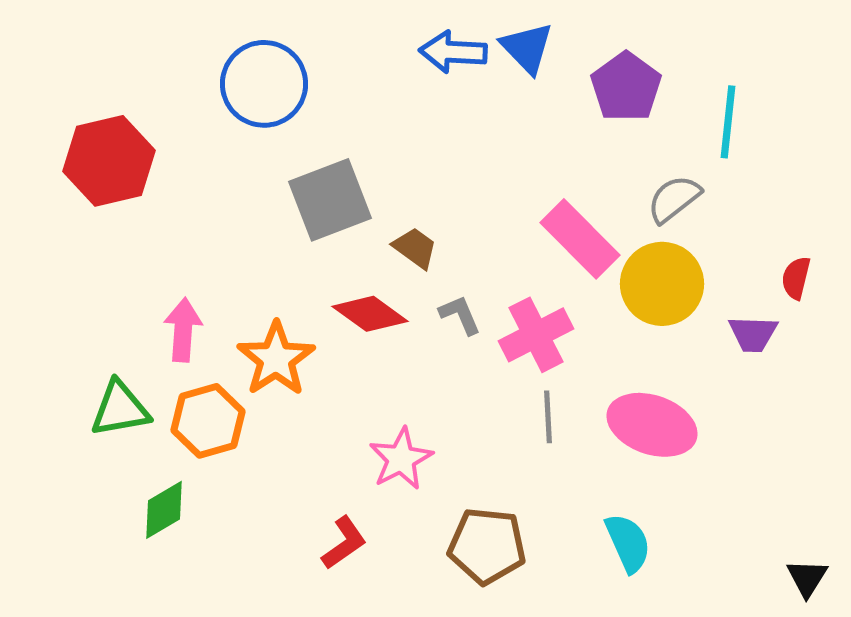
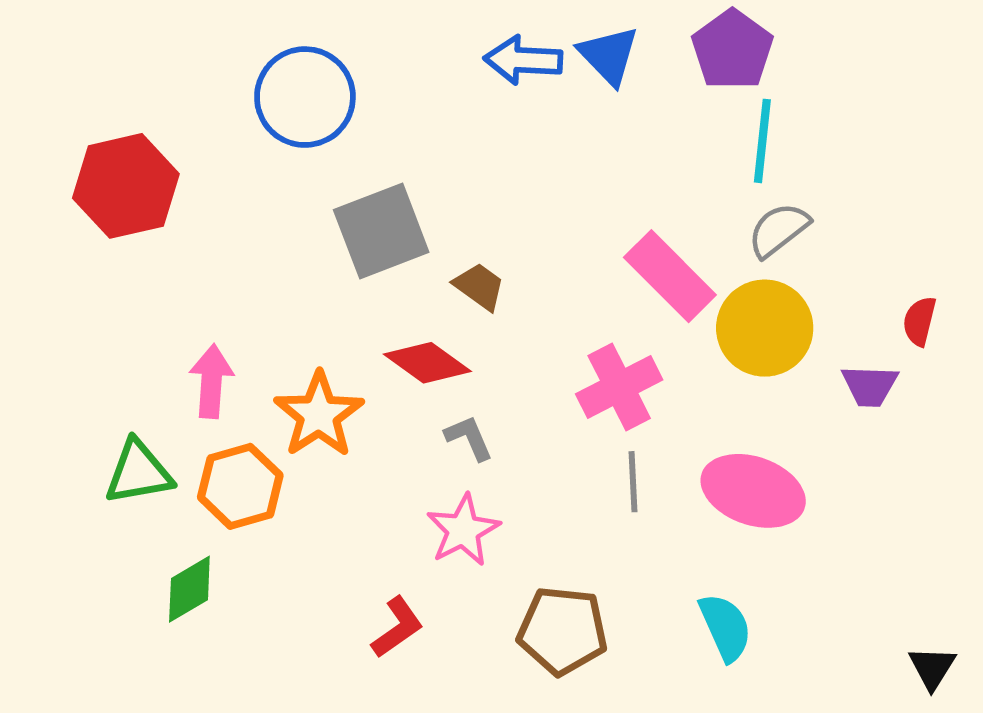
purple pentagon: (626, 87) -> (732, 50), moved
cyan line: (728, 122) -> (762, 141), moved
gray L-shape: (460, 315) -> (469, 438), moved

